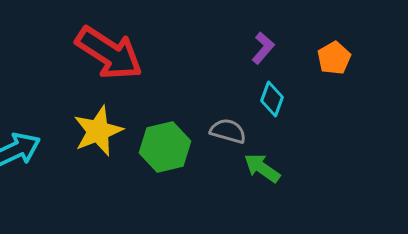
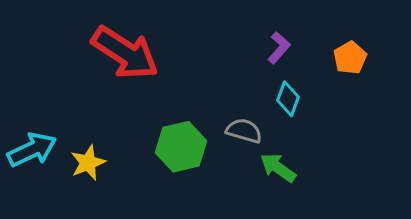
yellow star: (98, 131) -> (88, 163), moved, size x0.7

